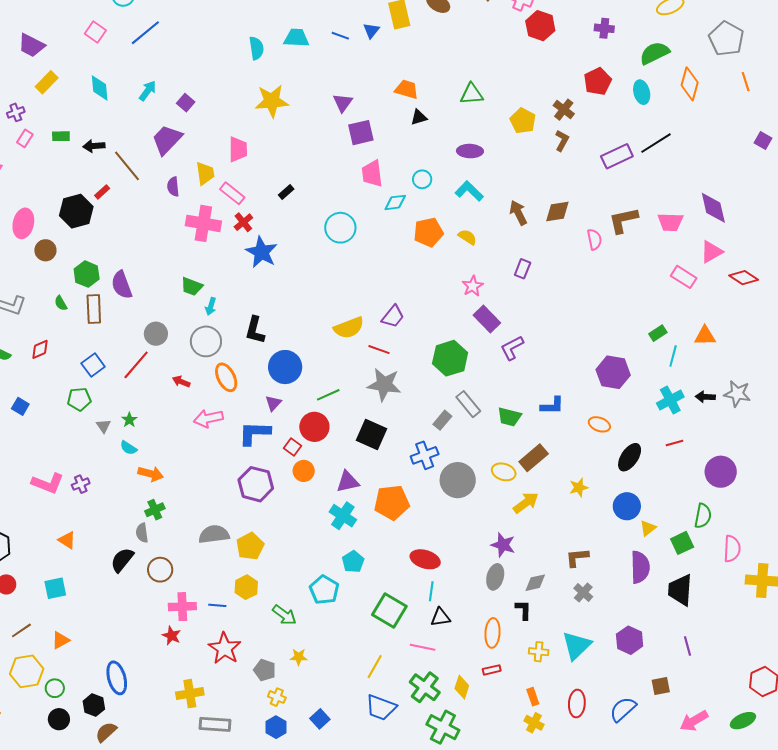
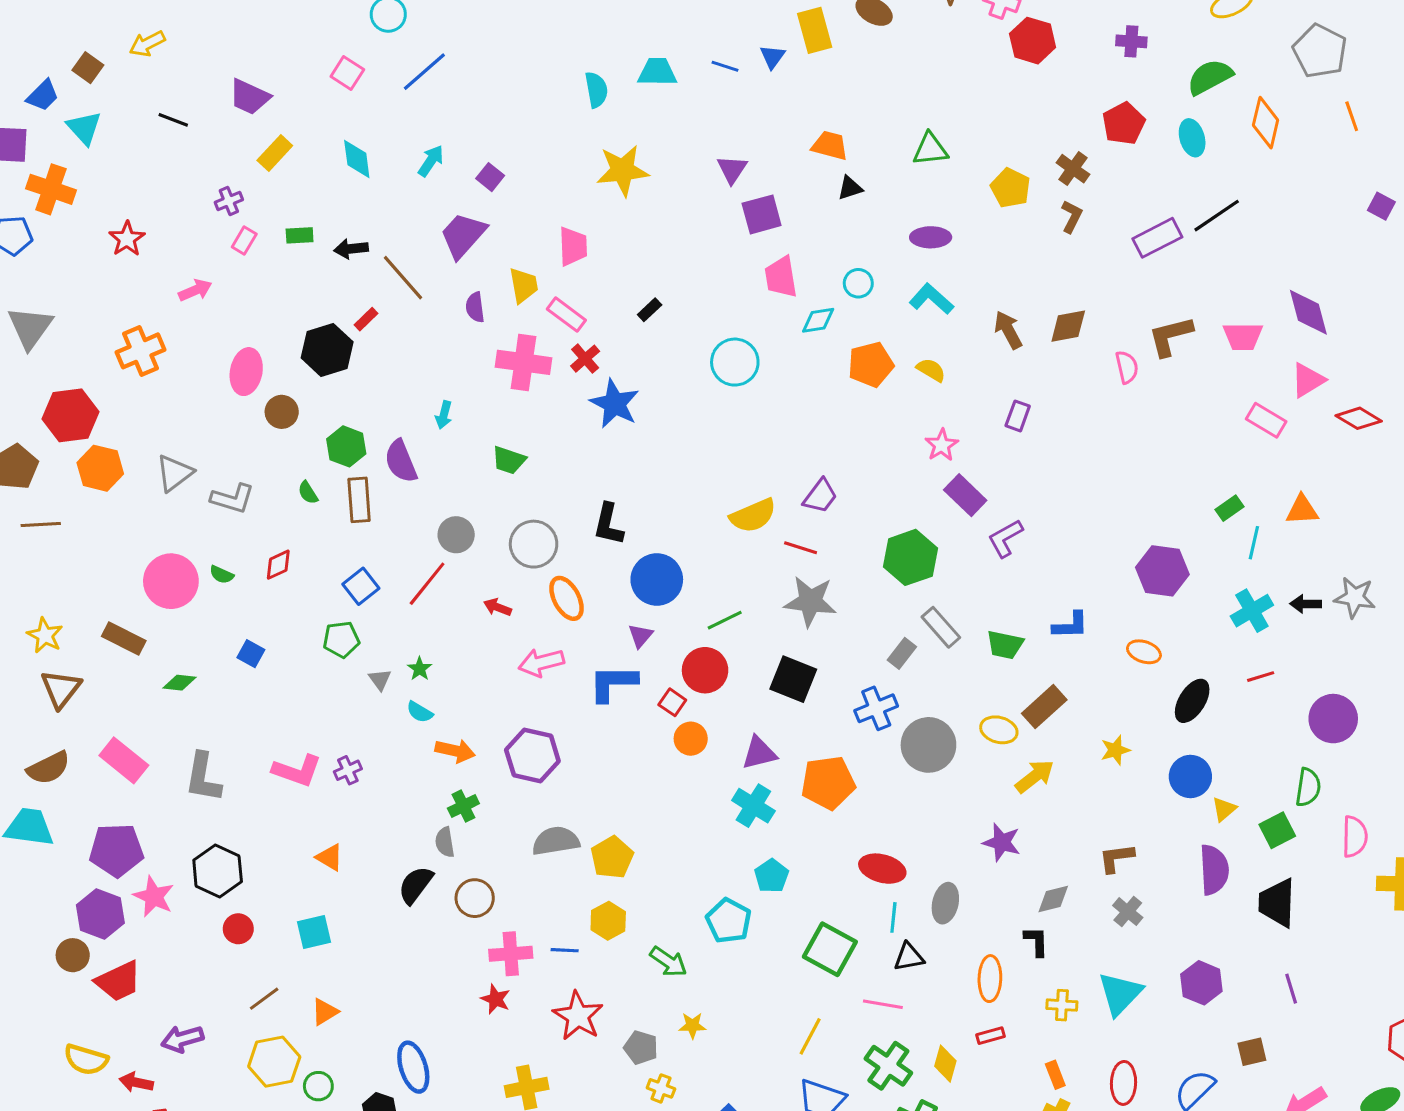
cyan arrow: (211, 306) -> (444, 415), moved
purple hexagon: (256, 484) -> (532, 755), moved
gray ellipse: (495, 577) -> (945, 903), moved

